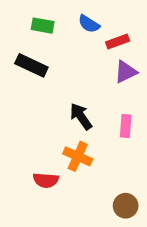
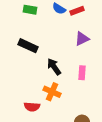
red rectangle: (118, 41) -> (77, 11), moved
black rectangle: (31, 65) -> (28, 46), moved

